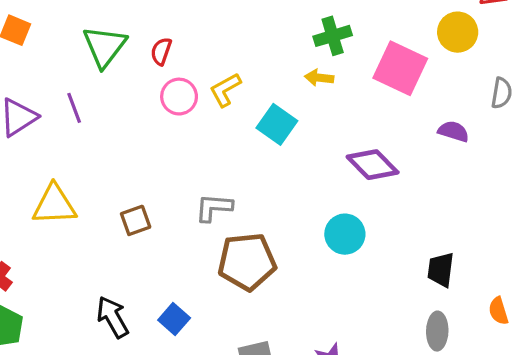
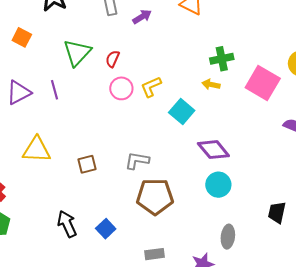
purple diamond: (373, 165) -> (213, 150), moved
gray ellipse: (437, 331) -> (228, 237), moved

